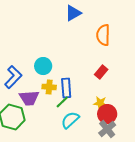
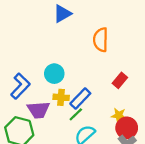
blue triangle: (73, 13) -> (62, 14), moved
orange semicircle: (103, 35) -> (101, 40), moved
blue rectangle: (66, 88) -> (80, 99), turned 48

